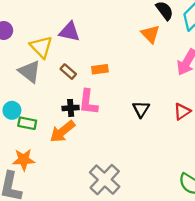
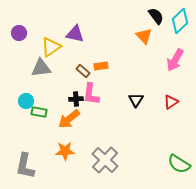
yellow triangle: (41, 47) -> (51, 47), turned 40
gray triangle: (30, 72) -> (41, 68), turned -45
brown rectangle: (68, 72) -> (83, 71), moved
orange star: (24, 160) -> (65, 151), moved

